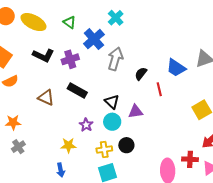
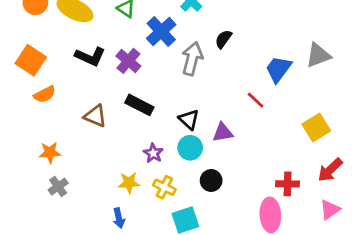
purple cross: (70, 59) -> (128, 61), turned -30
blue trapezoid: (176, 68) -> (278, 69), turned 95
black semicircle: (141, 74) -> (223, 39), moved
red line: (159, 89) -> (256, 100), turned -32
yellow cross: (104, 149) -> (164, 187), moved, turned 35
red cross: (190, 159) -> (288, 184), moved

